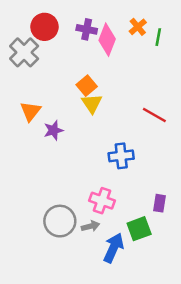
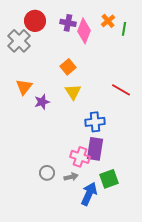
yellow triangle: (92, 103) -> (73, 92), moved
purple rectangle: (160, 203) -> (95, 149), moved, size x1.6
gray circle: (60, 221) -> (47, 173), size x0.6

